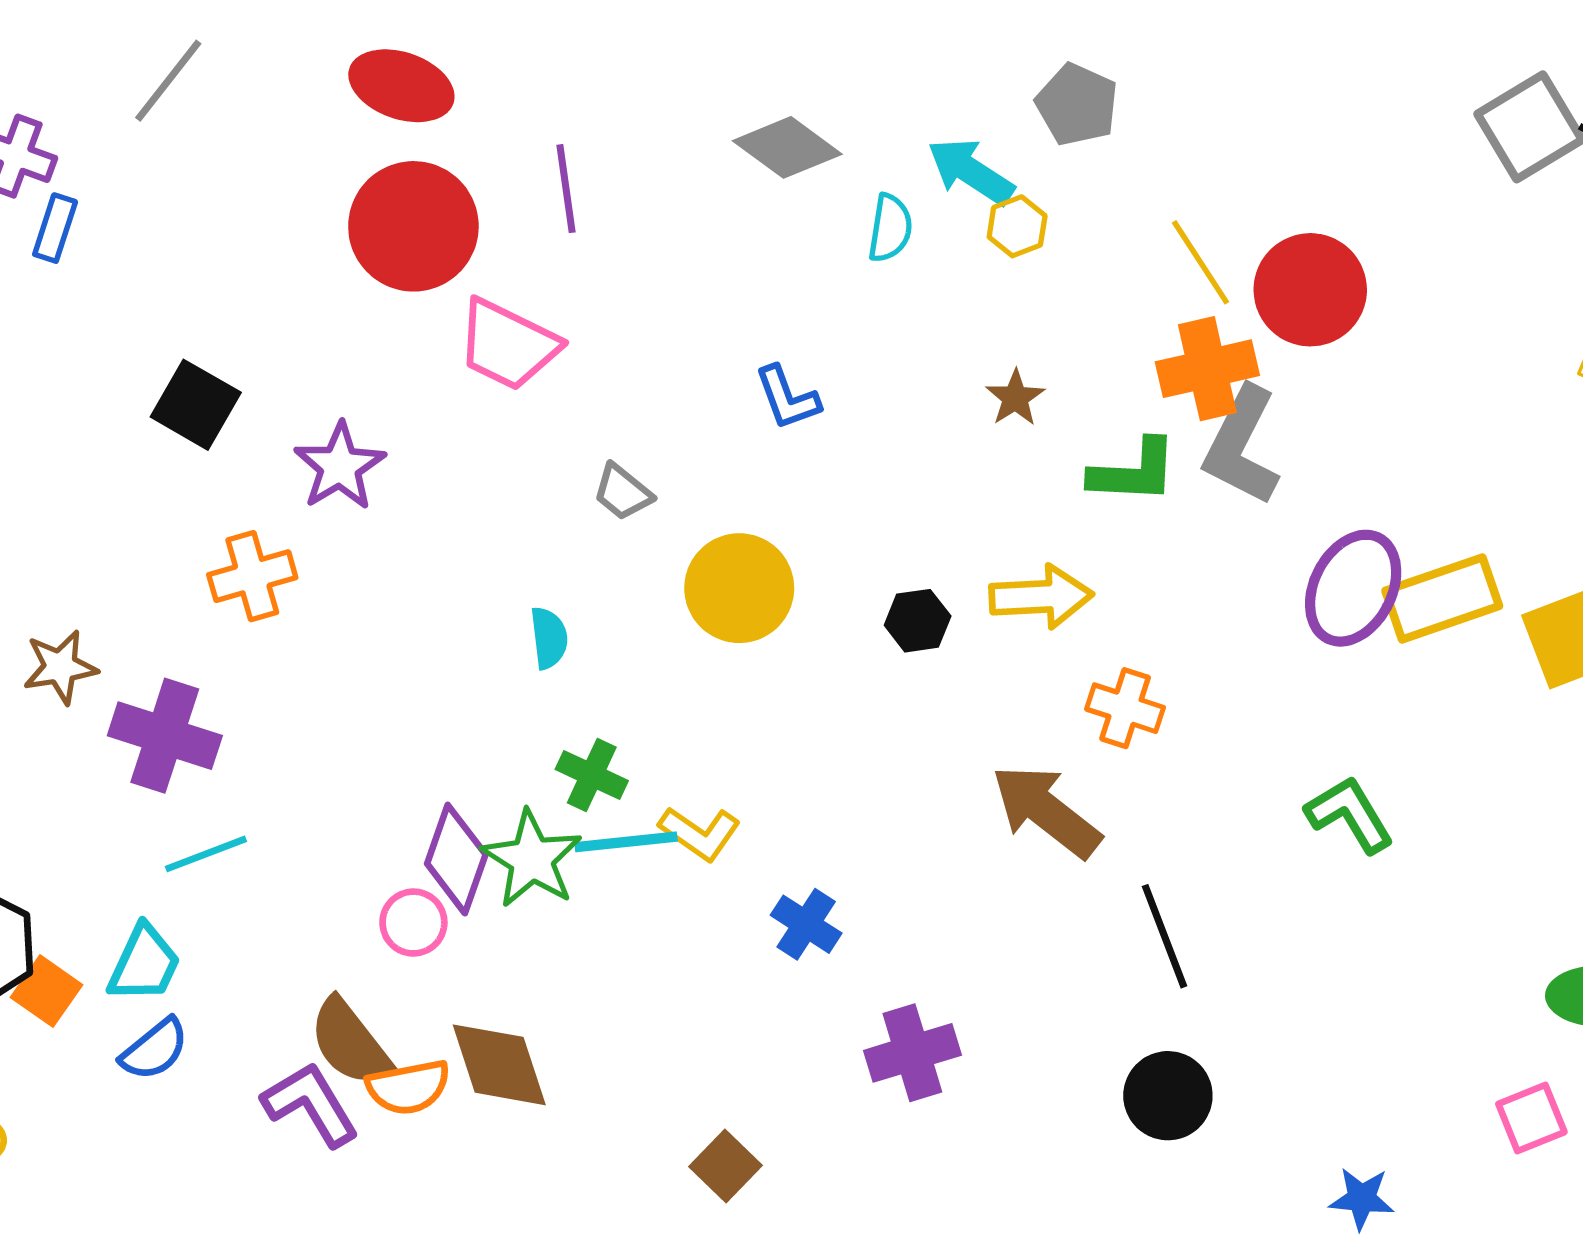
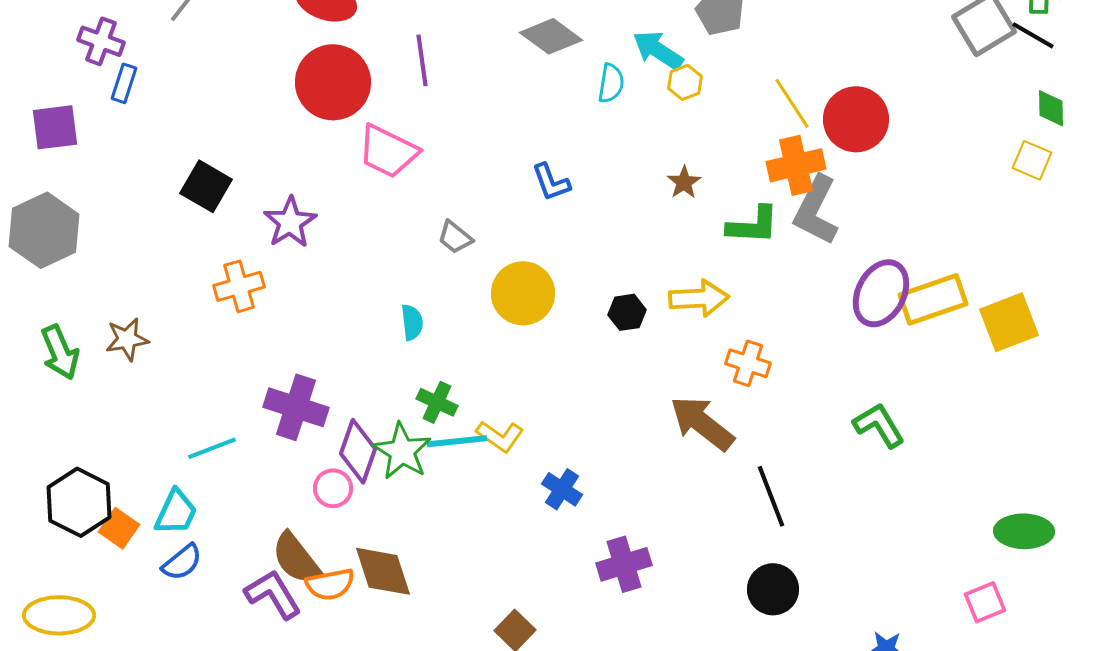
purple cross: (165, 736) -> (296, 407), moved

